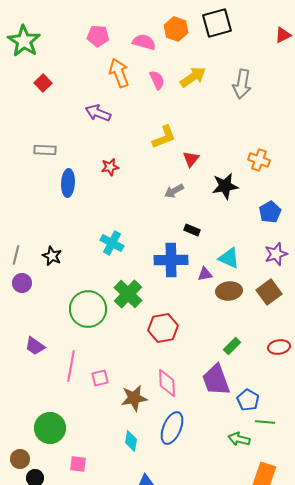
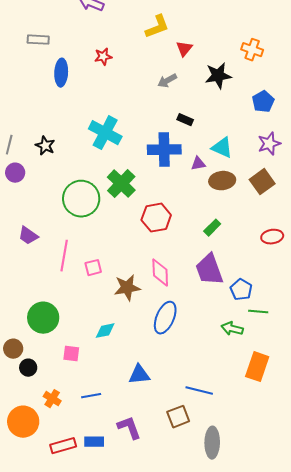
cyan cross: (112, 243) -> (105, 133), size x1.4
green rectangle: (232, 346) -> (212, 228), moved
cyan diamond: (131, 441) -> (105, 331), moved, turned 70

